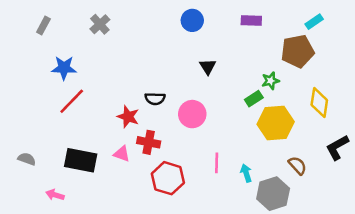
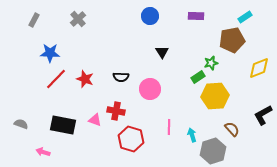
yellow diamond: (319, 103) -> (259, 68), moved, turned 60
red star: (128, 117) -> (85, 79), moved

